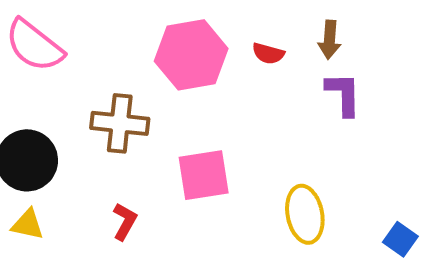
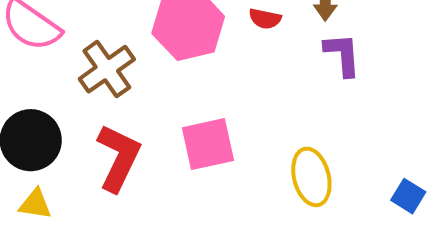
brown cross: (120, 123) -> (107, 69), moved, turned -38
red L-shape: (125, 221) -> (118, 158), moved, size x1.8

